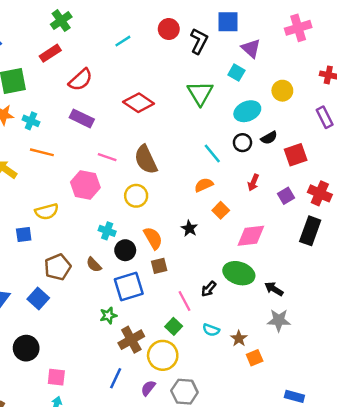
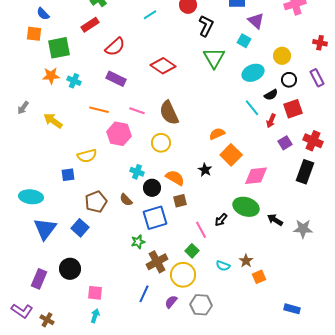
black L-shape: (199, 41) -> (206, 26), moved
black circle: (242, 143) -> (289, 80), moved
orange line: (42, 152) -> (99, 110), moved
cyan line: (212, 154) -> (252, 108), moved
red arrow: (253, 183) -> (271, 121), moved
orange square: (221, 210) -> (231, 155), size x1.5
orange semicircle: (153, 238) -> (175, 178), turned -30
gray star: (279, 320) -> (303, 229), moved
cyan semicircle: (211, 330) -> (223, 266), moved

